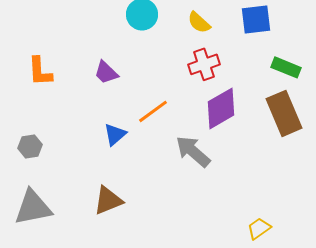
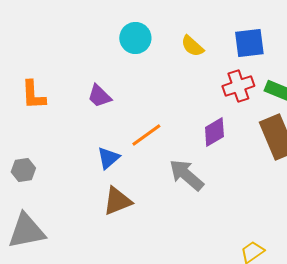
red cross: (204, 64) -> (238, 86), moved
purple diamond: (221, 108) -> (214, 132), size x0.7
brown triangle: (108, 200) -> (117, 201), moved

